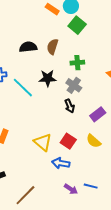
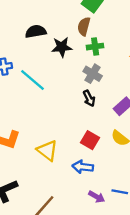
brown semicircle: (52, 47) -> (84, 26), moved
black star: (48, 78) -> (62, 47), moved
yellow triangle: (43, 142) -> (47, 150), moved

